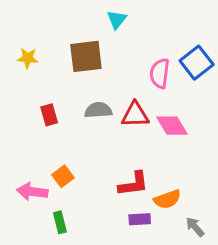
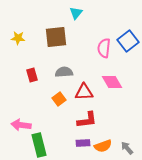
red triangle: (135, 115) -> (84, 92), moved
orange square: (63, 176) -> (59, 99), moved
orange semicircle: (167, 199) -> (103, 146), moved
purple rectangle: (140, 219) -> (83, 143), moved
green rectangle: (60, 222) -> (39, 145), size x1.6

